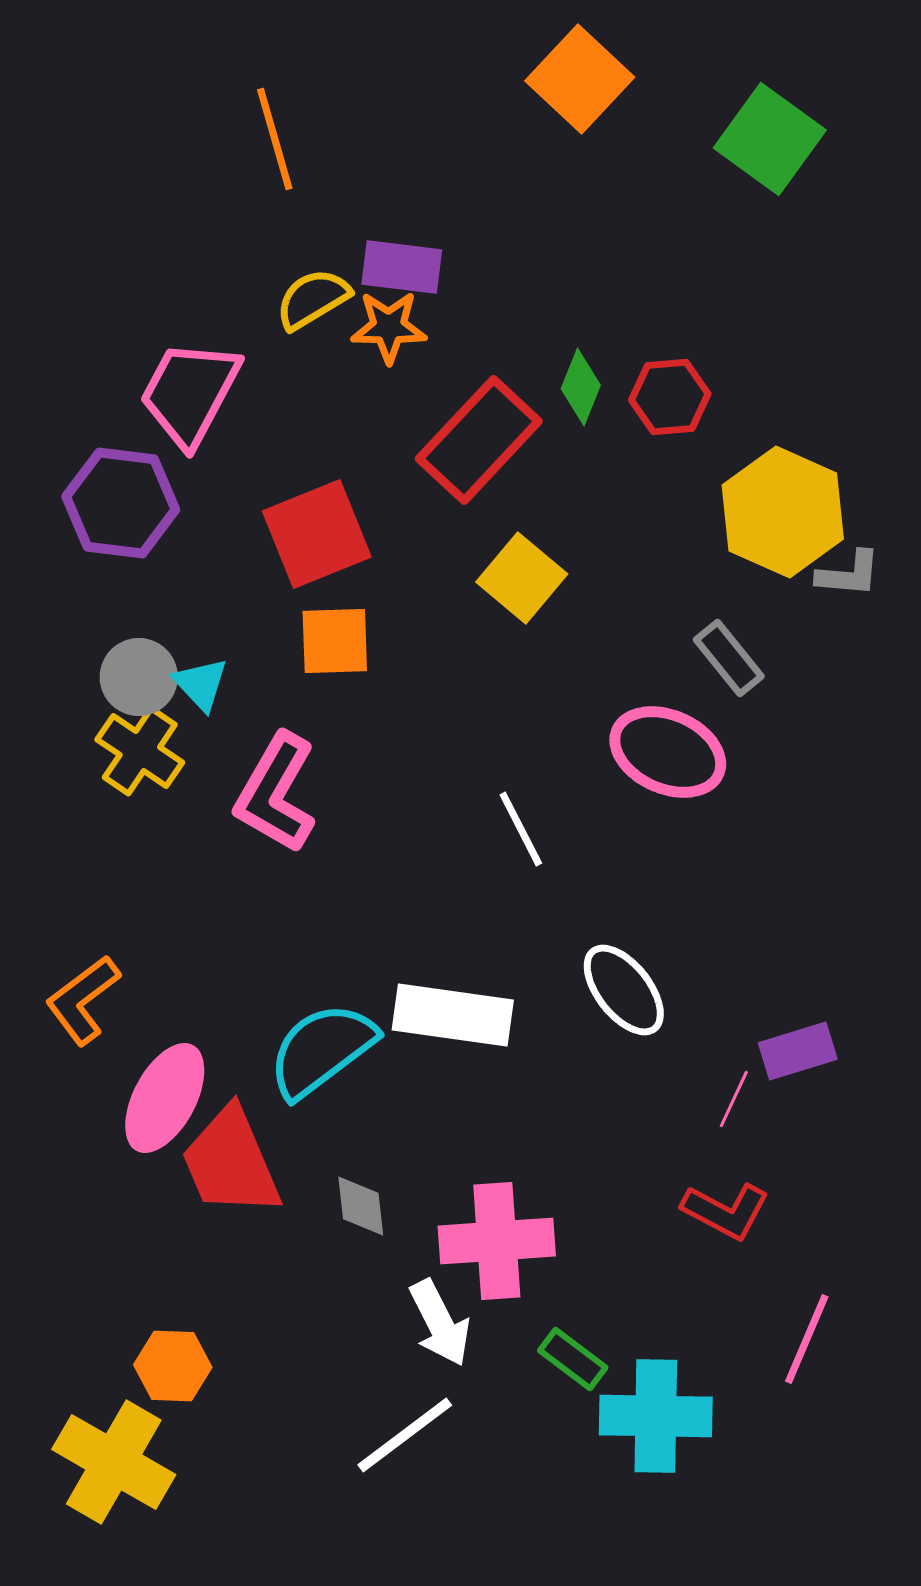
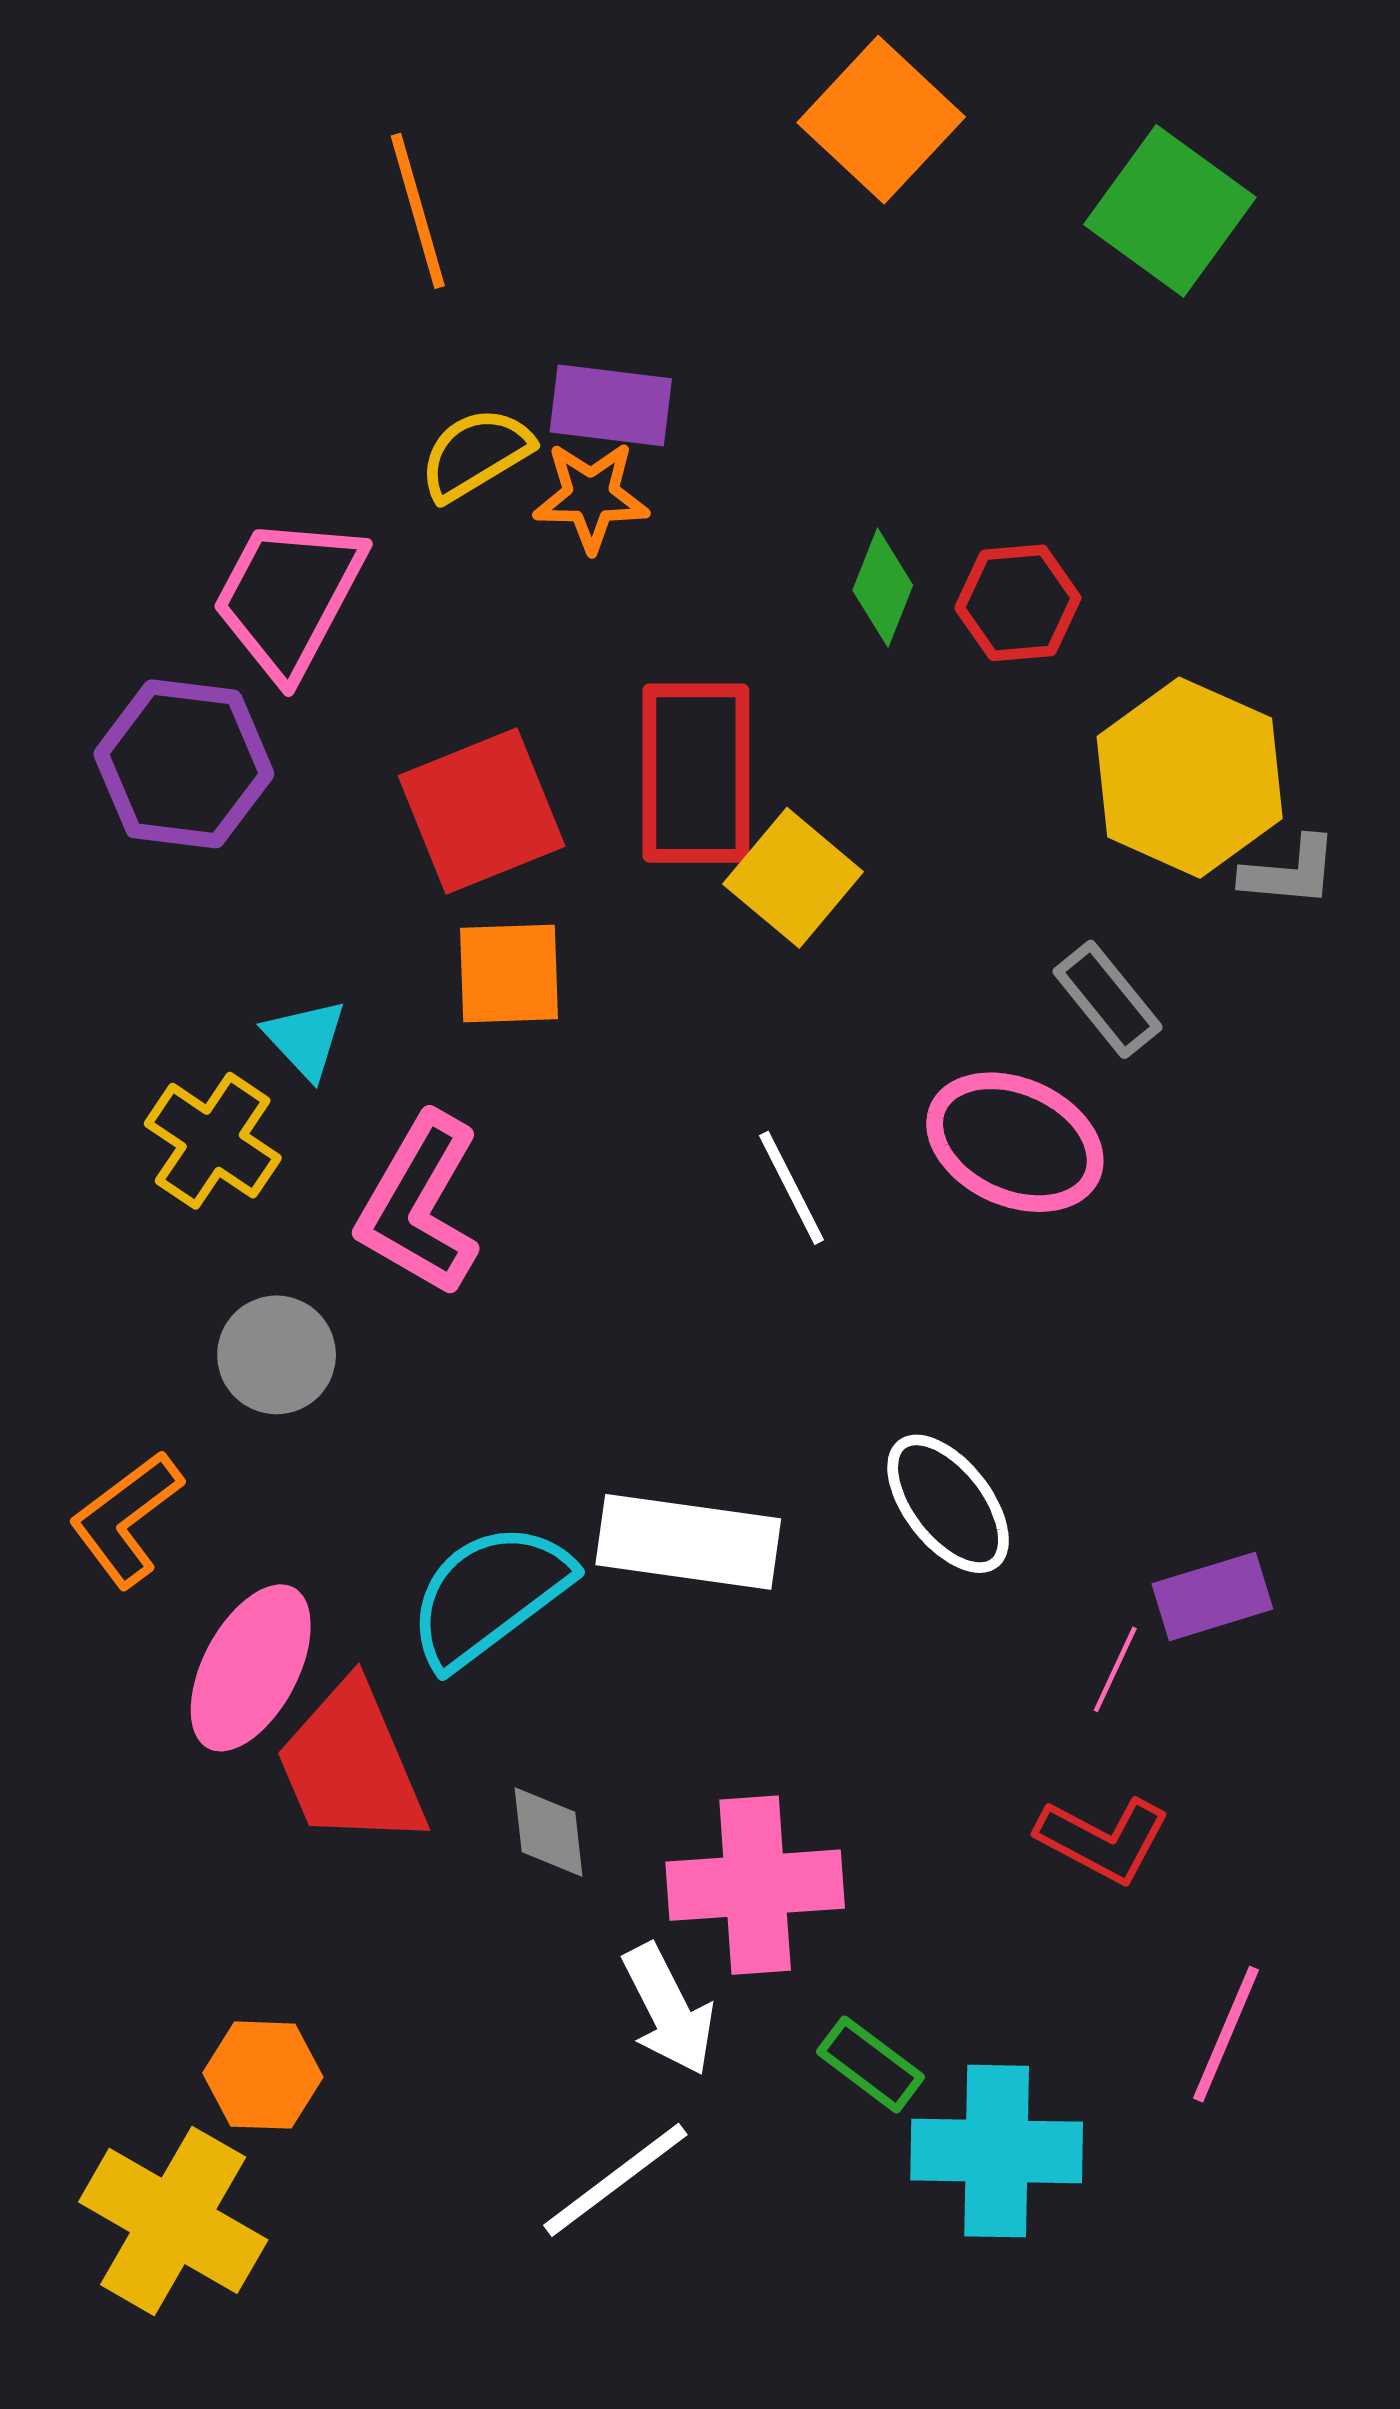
red rectangle: (479, 440) -> (696, 773), moved, turned -43
gray circle: (139, 677) -> (277, 1355), moved
white line: (521, 829) -> (792, 1188), moved

